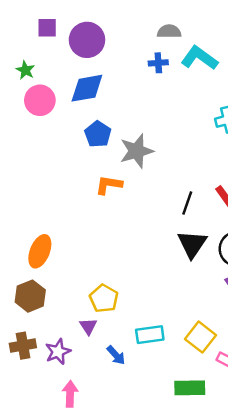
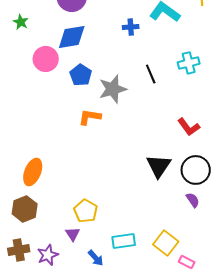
blue cross: (158, 63) -> (131, 27), moved
pink circle: (40, 100) -> (46, 59), moved
black line: (187, 203) -> (151, 74), moved, turned -42

